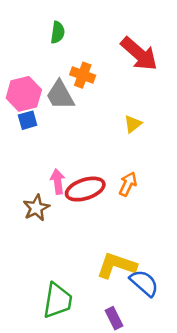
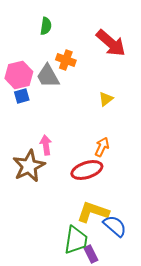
red ellipse: (85, 189) -> (87, 170), moved
brown star: (36, 208) -> (29, 166), size x1.5
green trapezoid: (58, 301) -> (76, 240), moved

